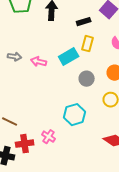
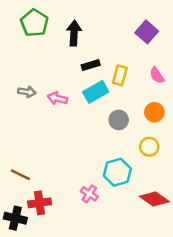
black rectangle: (84, 22) -> (91, 65), moved
cyan hexagon: (75, 115) -> (117, 172), moved
pink cross: (49, 137) -> (89, 194), moved

